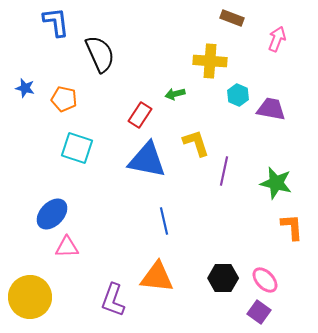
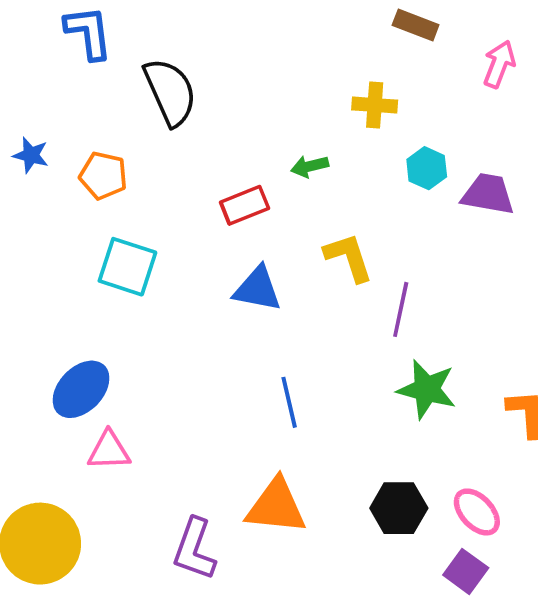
yellow cross: (210, 61) -> (375, 105), size x0.7
red rectangle: (140, 115) -> (245, 205), turned 35
blue triangle: (147, 160) -> (258, 289), size x0.7
green star: (276, 183) -> (427, 389), moved

